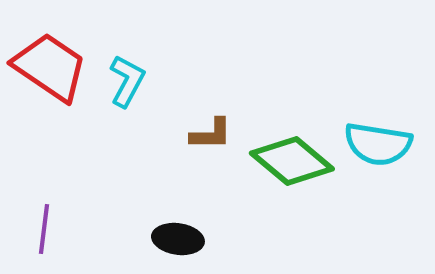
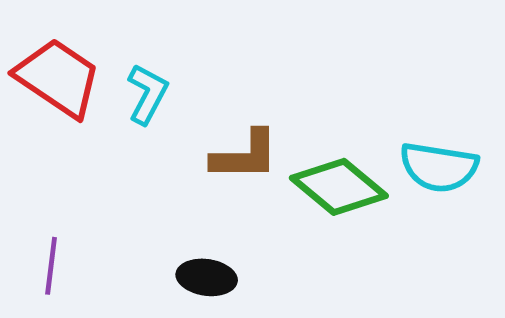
brown L-shape: (211, 134) -> (245, 156), size x1.4

